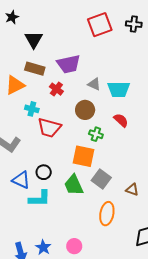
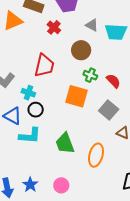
cyan cross: (32, 109) -> (28, 93), moved
red semicircle: (121, 120) -> (113, 81), moved
red trapezoid: (49, 128) -> (44, 66), turned -95
gray square: (101, 179) -> (109, 110), moved
green trapezoid: (74, 185) -> (65, 143), moved

